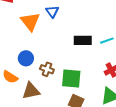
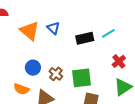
blue triangle: (52, 11) -> (53, 28), moved
brown cross: (47, 69) -> (56, 74), turned 32

